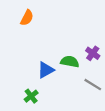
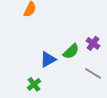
green semicircle: (70, 62) -> (71, 51), turned 126

